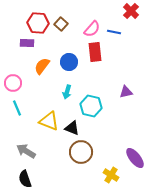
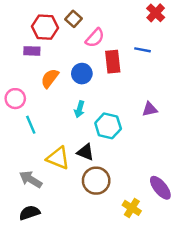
brown square: (61, 24) -> (74, 19), moved
pink semicircle: (92, 29) -> (95, 38), moved
blue line: (114, 32) -> (143, 50), moved
cyan line: (17, 108) -> (31, 125), moved
yellow triangle: (49, 121) -> (58, 158), moved
black semicircle: (25, 179) -> (30, 213), turned 90

